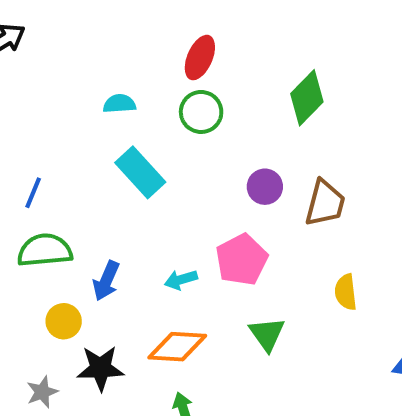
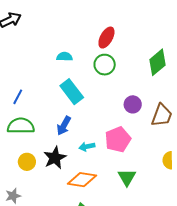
blue arrow: (106, 281) -> (64, 126), moved
black star: (100, 368) -> (55, 158), moved, turned -30

